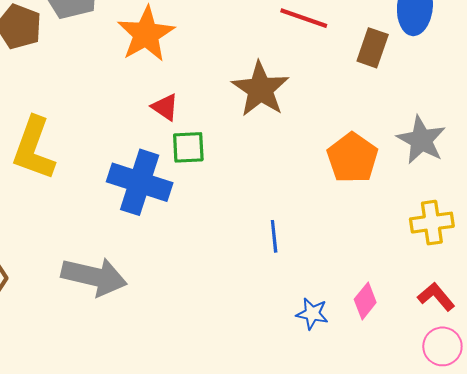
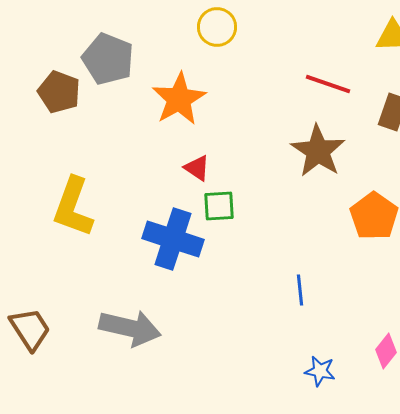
brown star: (260, 89) -> (318, 151), moved
blue star: (312, 314) -> (320, 371), moved

